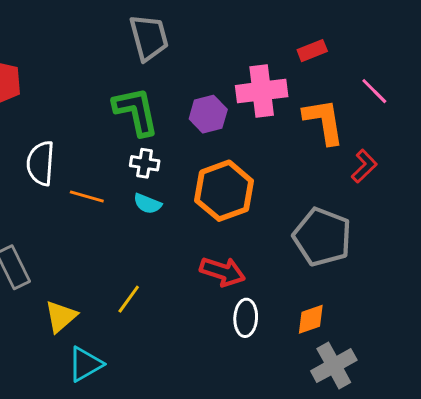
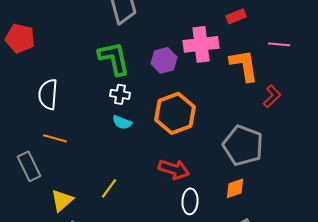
pink line: (374, 91) -> (279, 44), turned -40
orange line: (87, 196) -> (55, 138), moved
orange diamond: (311, 319) -> (235, 188), moved

